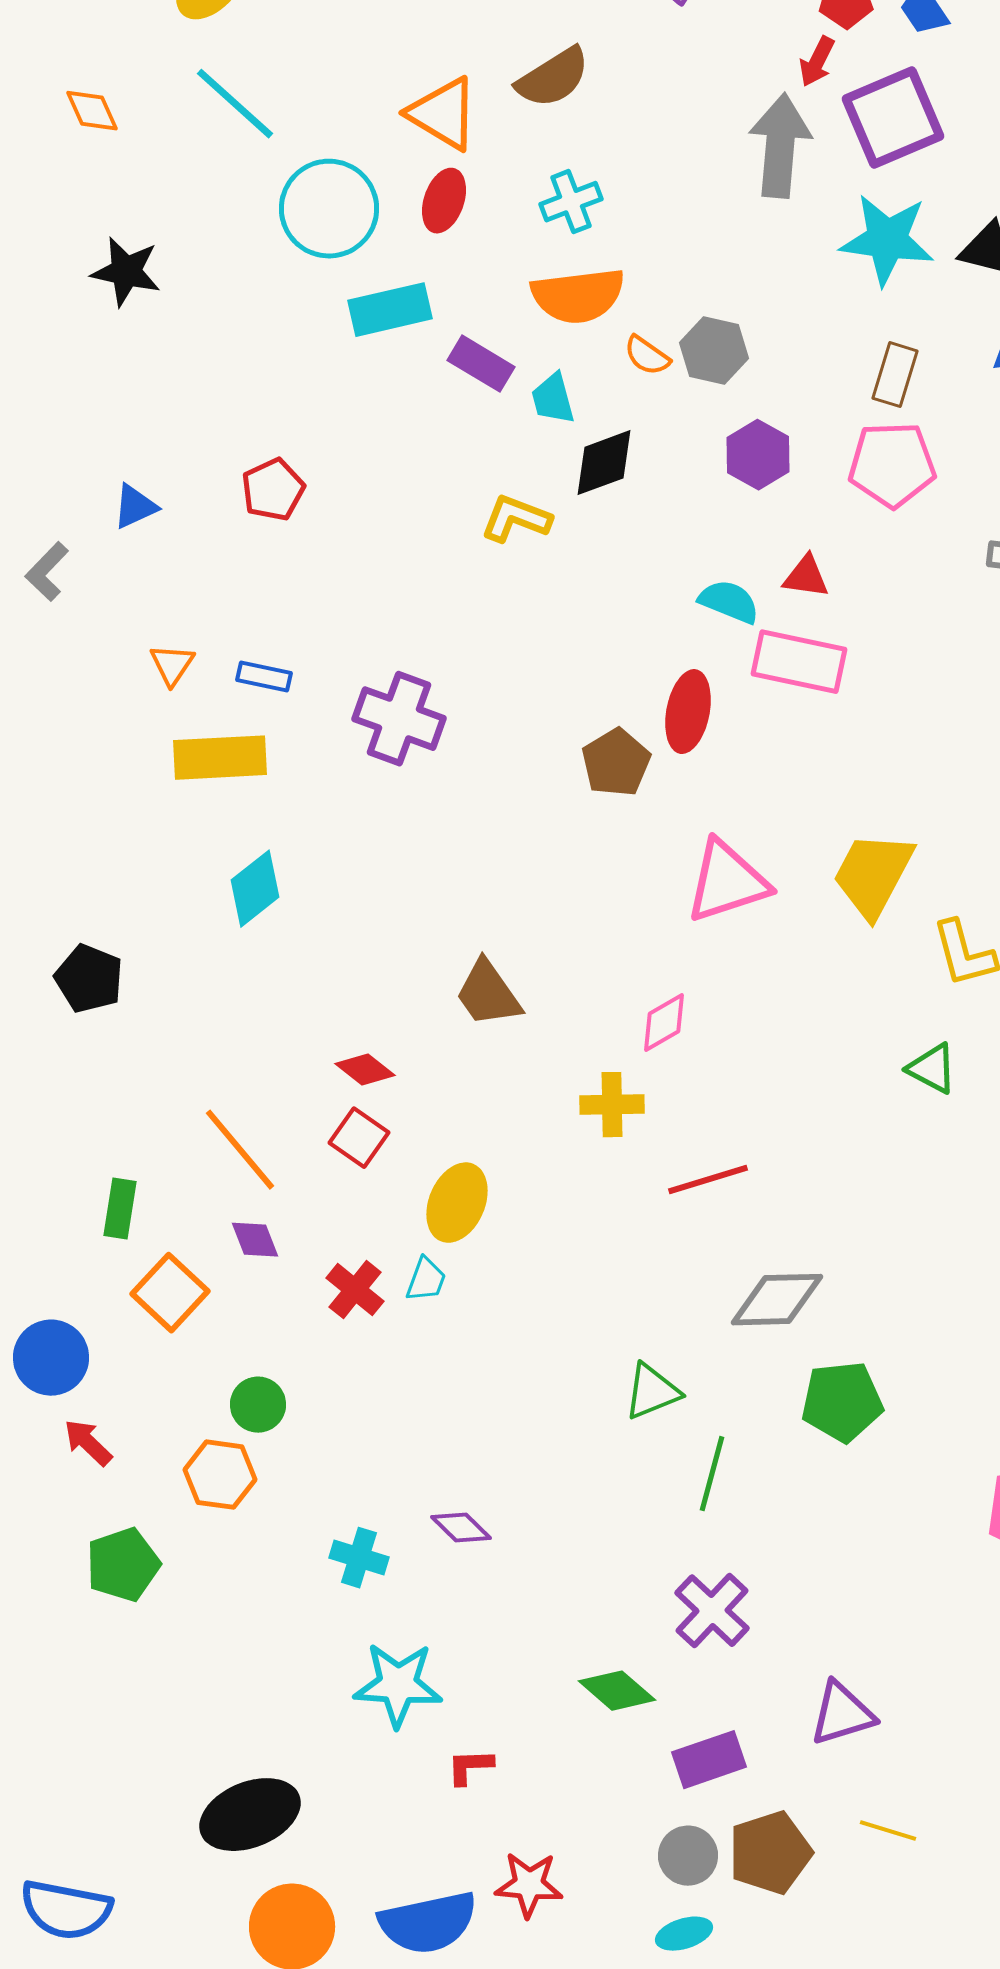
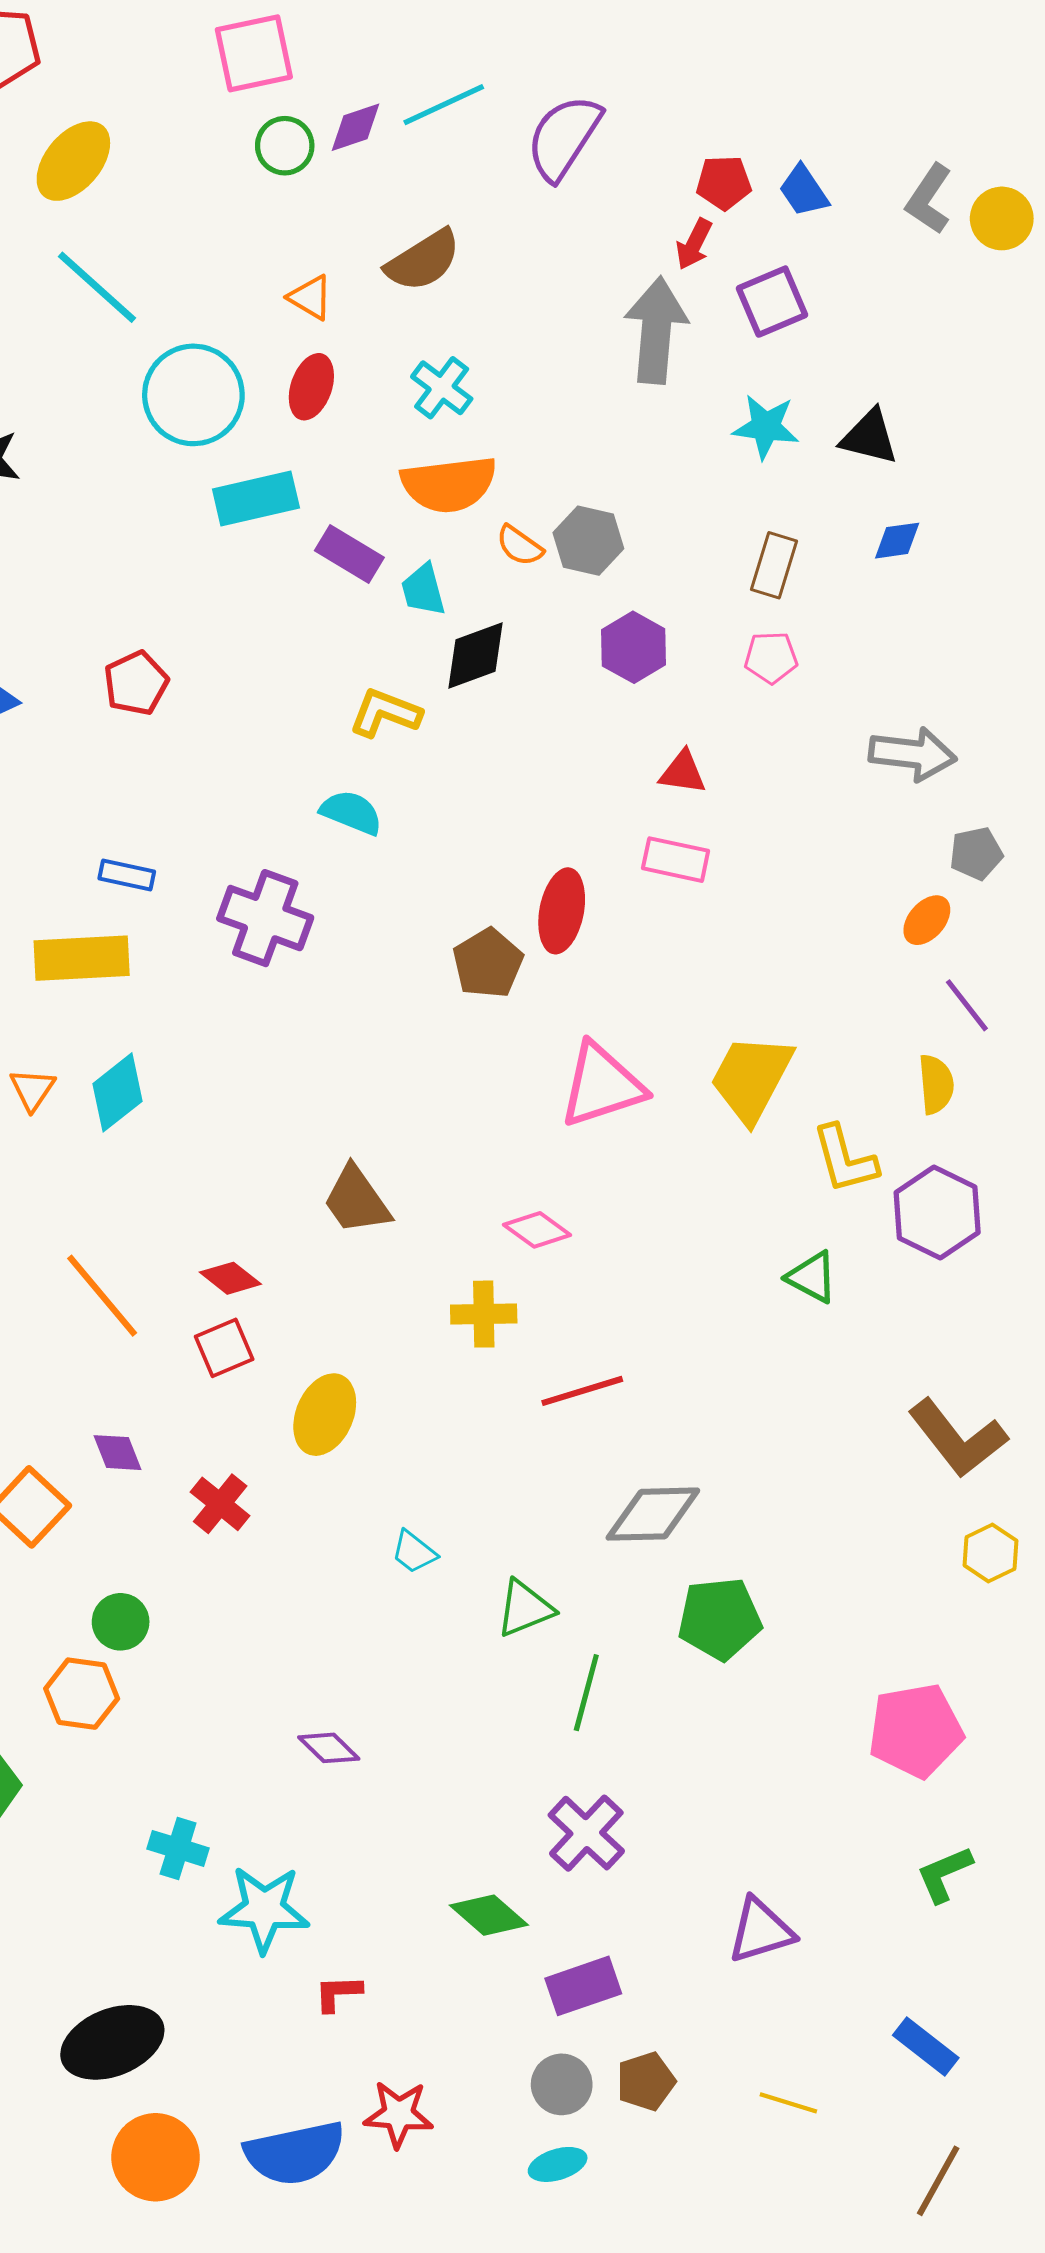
orange triangle: (443, 114) -> (310, 297), size x0.6
purple square: (893, 118) -> (772, 302), size x0.7
cyan cross: (571, 202) -> (442, 388), turned -32
cyan star: (887, 240) -> (766, 427), size x0.7
pink pentagon: (892, 465) -> (771, 658), size x0.6
cyan semicircle: (729, 602) -> (351, 812), moved
pink rectangle: (799, 662) -> (676, 860), size x0.7
orange triangle: (172, 665) -> (32, 1089), moved
pink diamond: (664, 1023) -> (537, 1230), turned 66
red square: (359, 1138) -> (224, 1348), turned 32
orange line: (240, 1150) -> (102, 1296), moved
cyan trapezoid: (426, 1280) -> (414, 1552), moved, turned 108
cyan cross: (359, 1558) -> (178, 1848), moved
purple triangle: (842, 1714) -> (761, 1931), moved
yellow line: (888, 1831) -> (788, 2103), moved
brown pentagon: (770, 1853) -> (646, 2081), size x0.7

